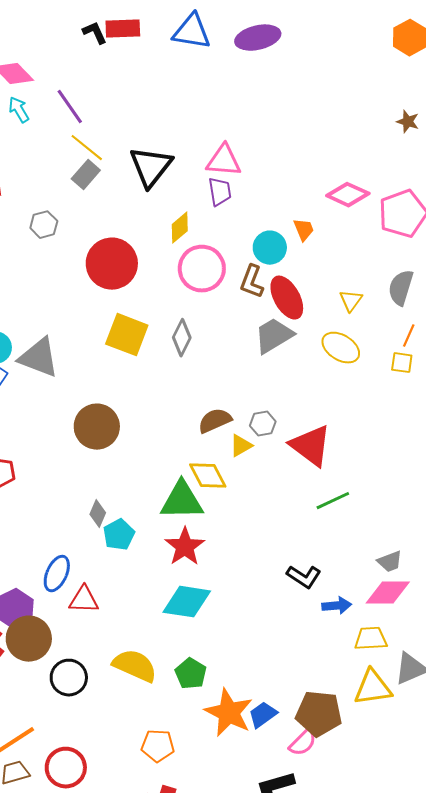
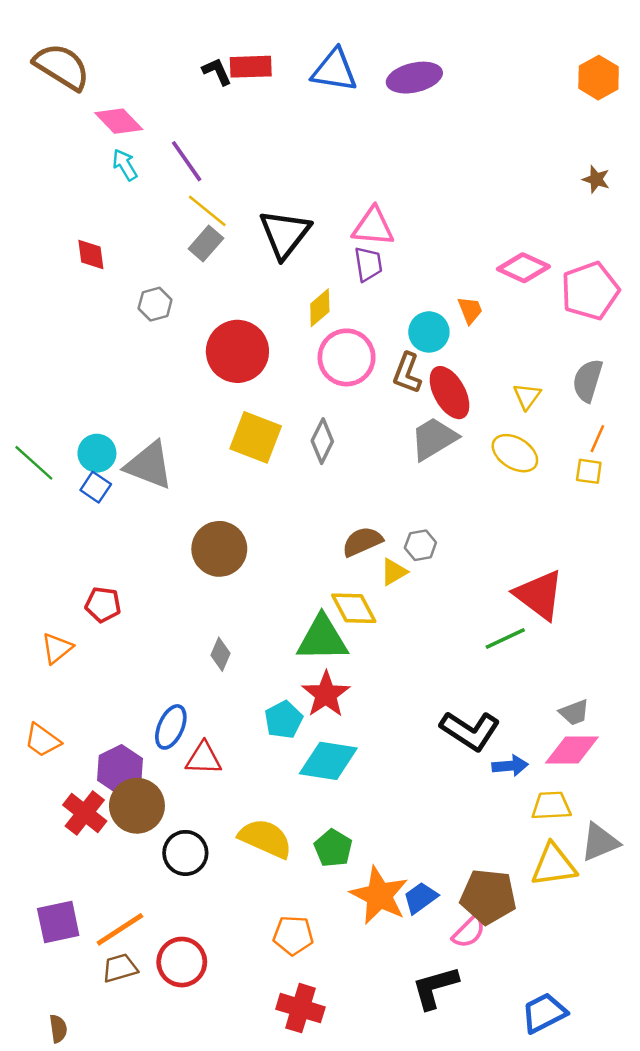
red triangle: (311, 446) -> (539, 595), moved
cyan pentagon: (119, 535) -> (284, 720), moved
black L-shape: (304, 577) -> (470, 731), size x1.4

